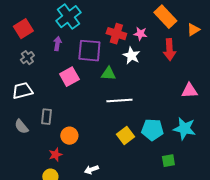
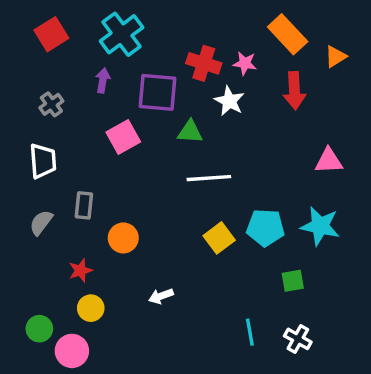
red square: (23, 29) -> (51, 34), moved
white trapezoid: (22, 91) -> (43, 161), turned 100
gray semicircle: (21, 127) -> (41, 223), turned 77
red star: (55, 155) -> (80, 270), moved

